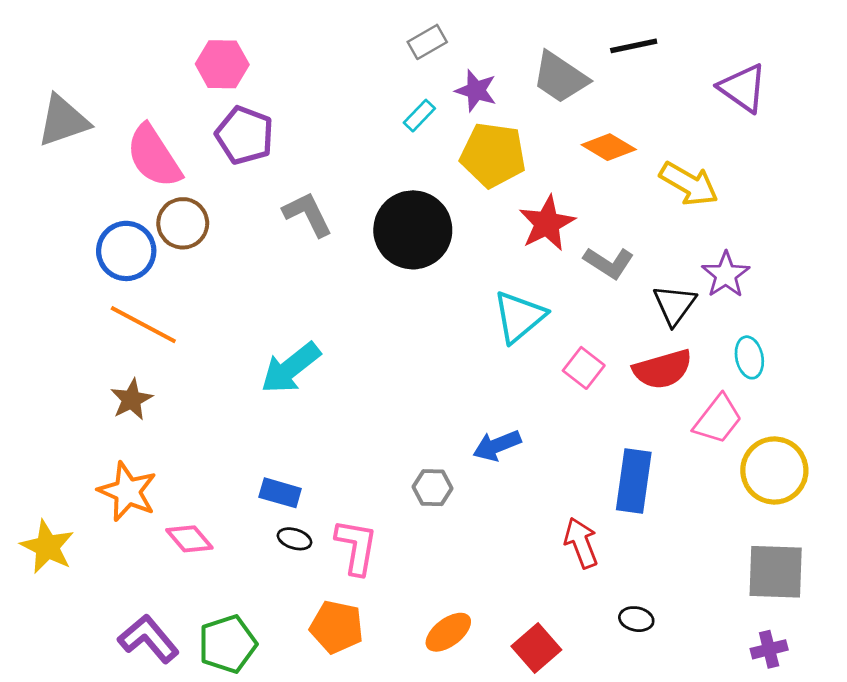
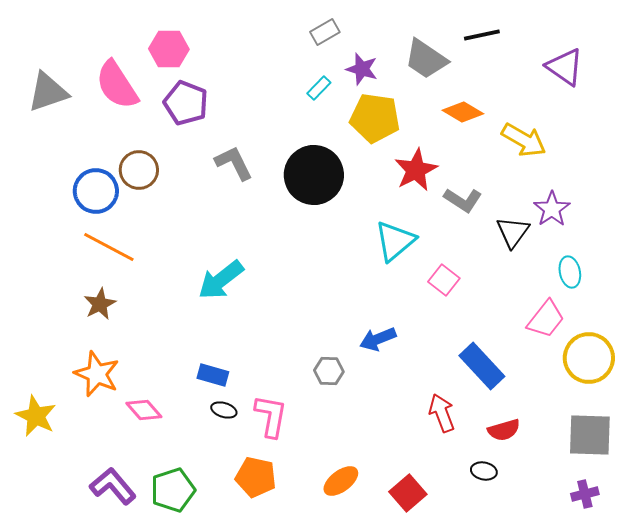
pink semicircle: (154, 156) -> (117, 85), moved
red semicircle: (663, 369) -> (504, 430), moved, size x0.7
blue rectangle: (634, 481) -> (482, 366), turned -51

